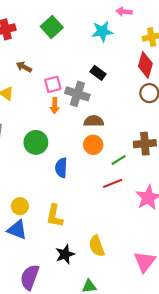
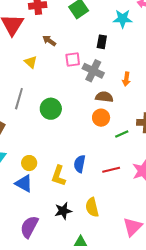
black rectangle: (98, 73) -> (102, 42), moved, turned 56
orange arrow: (55, 106) -> (126, 79), moved
blue semicircle: (61, 168) -> (80, 164), moved
red line: (113, 183) -> (111, 170), moved

